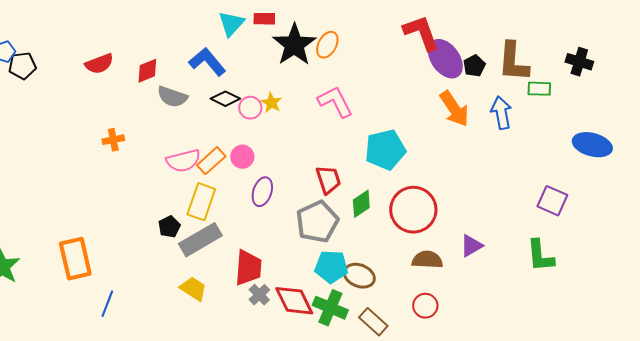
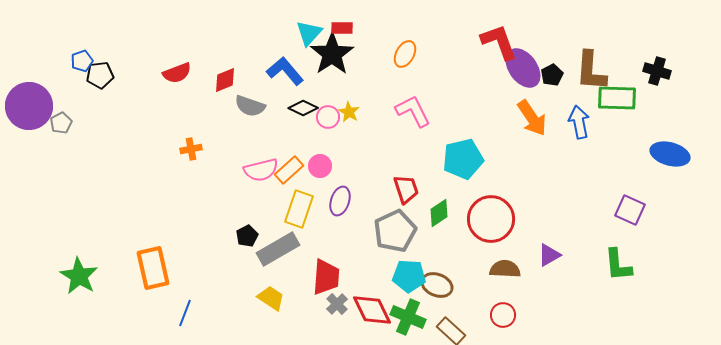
black star: (294, 45) -> (332, 54), moved
green rectangle: (539, 89) -> (617, 98), size x1.6
yellow rectangle: (201, 202) -> (299, 209), moved

